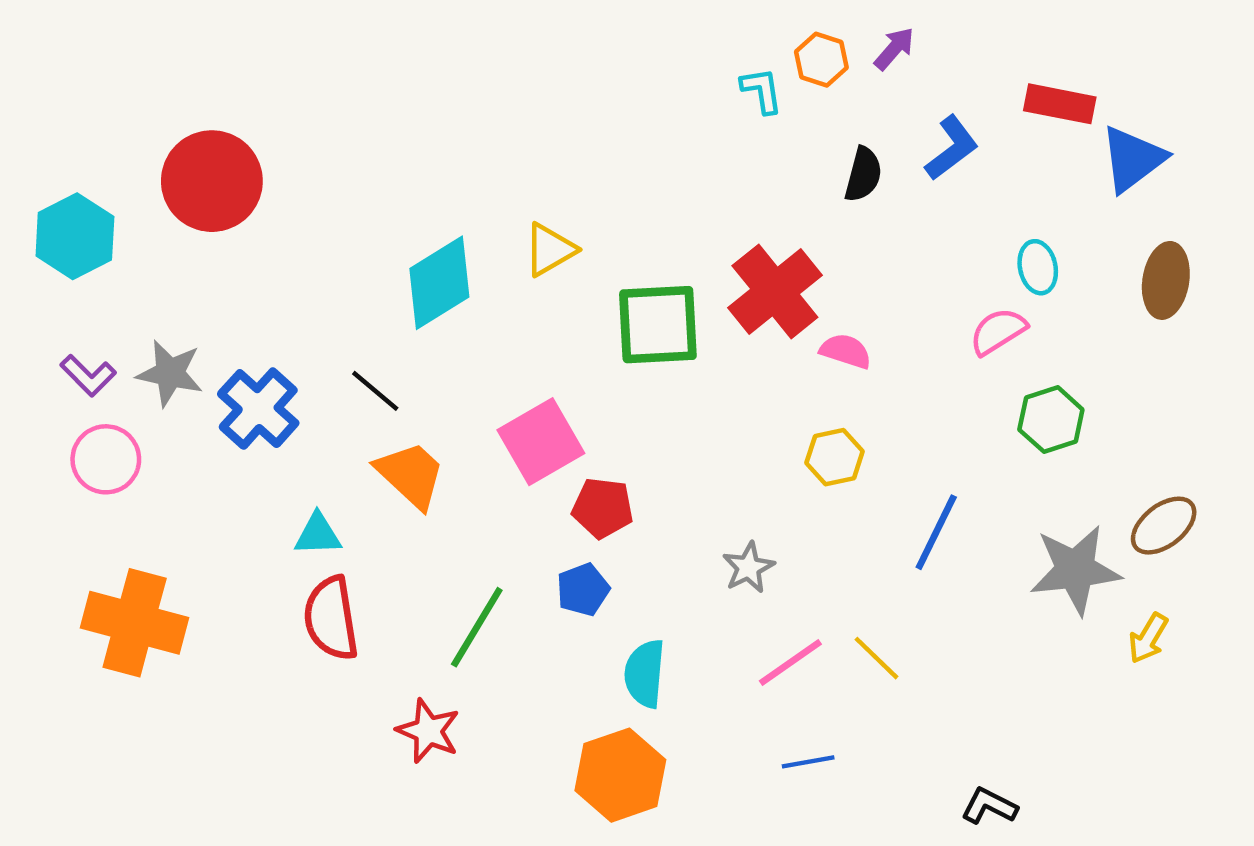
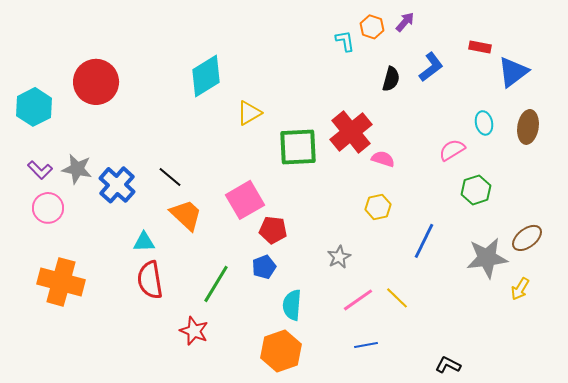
red rectangle: (1060, 104) -> (480, 47), size x0.7
cyan ellipse: (1038, 267) -> (484, 123), moved
cyan diamond: (439, 283) -> (206, 76), moved

